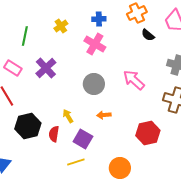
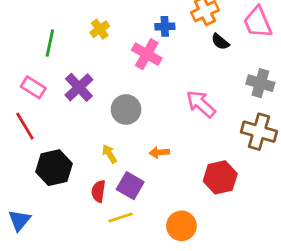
blue cross: (99, 19) -> (165, 26), moved
gray circle: (94, 84) -> (126, 110), moved
red semicircle: (54, 134) -> (98, 191), moved

